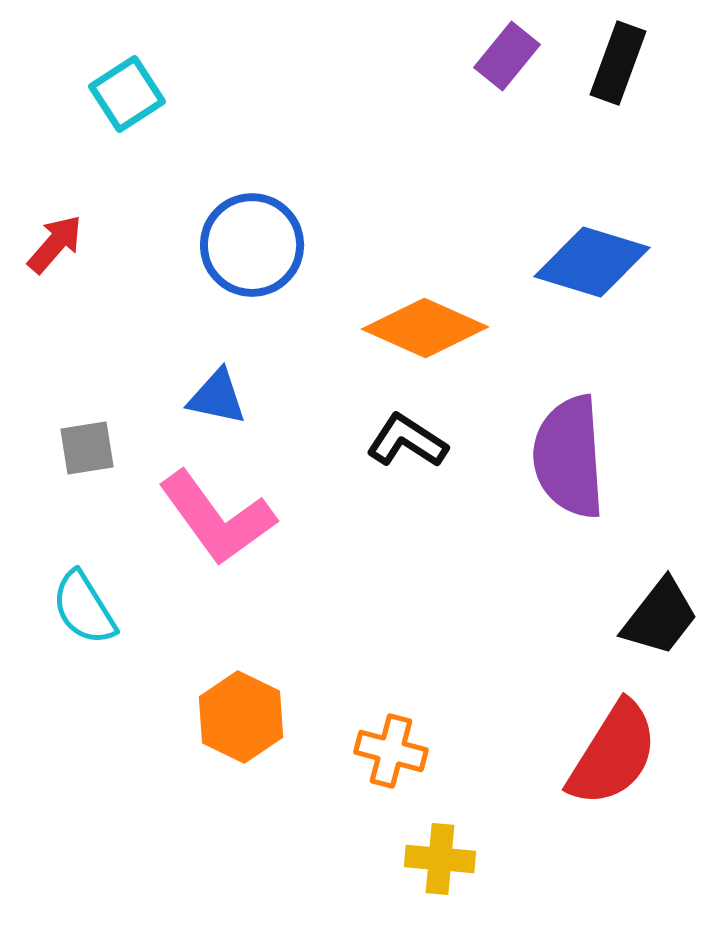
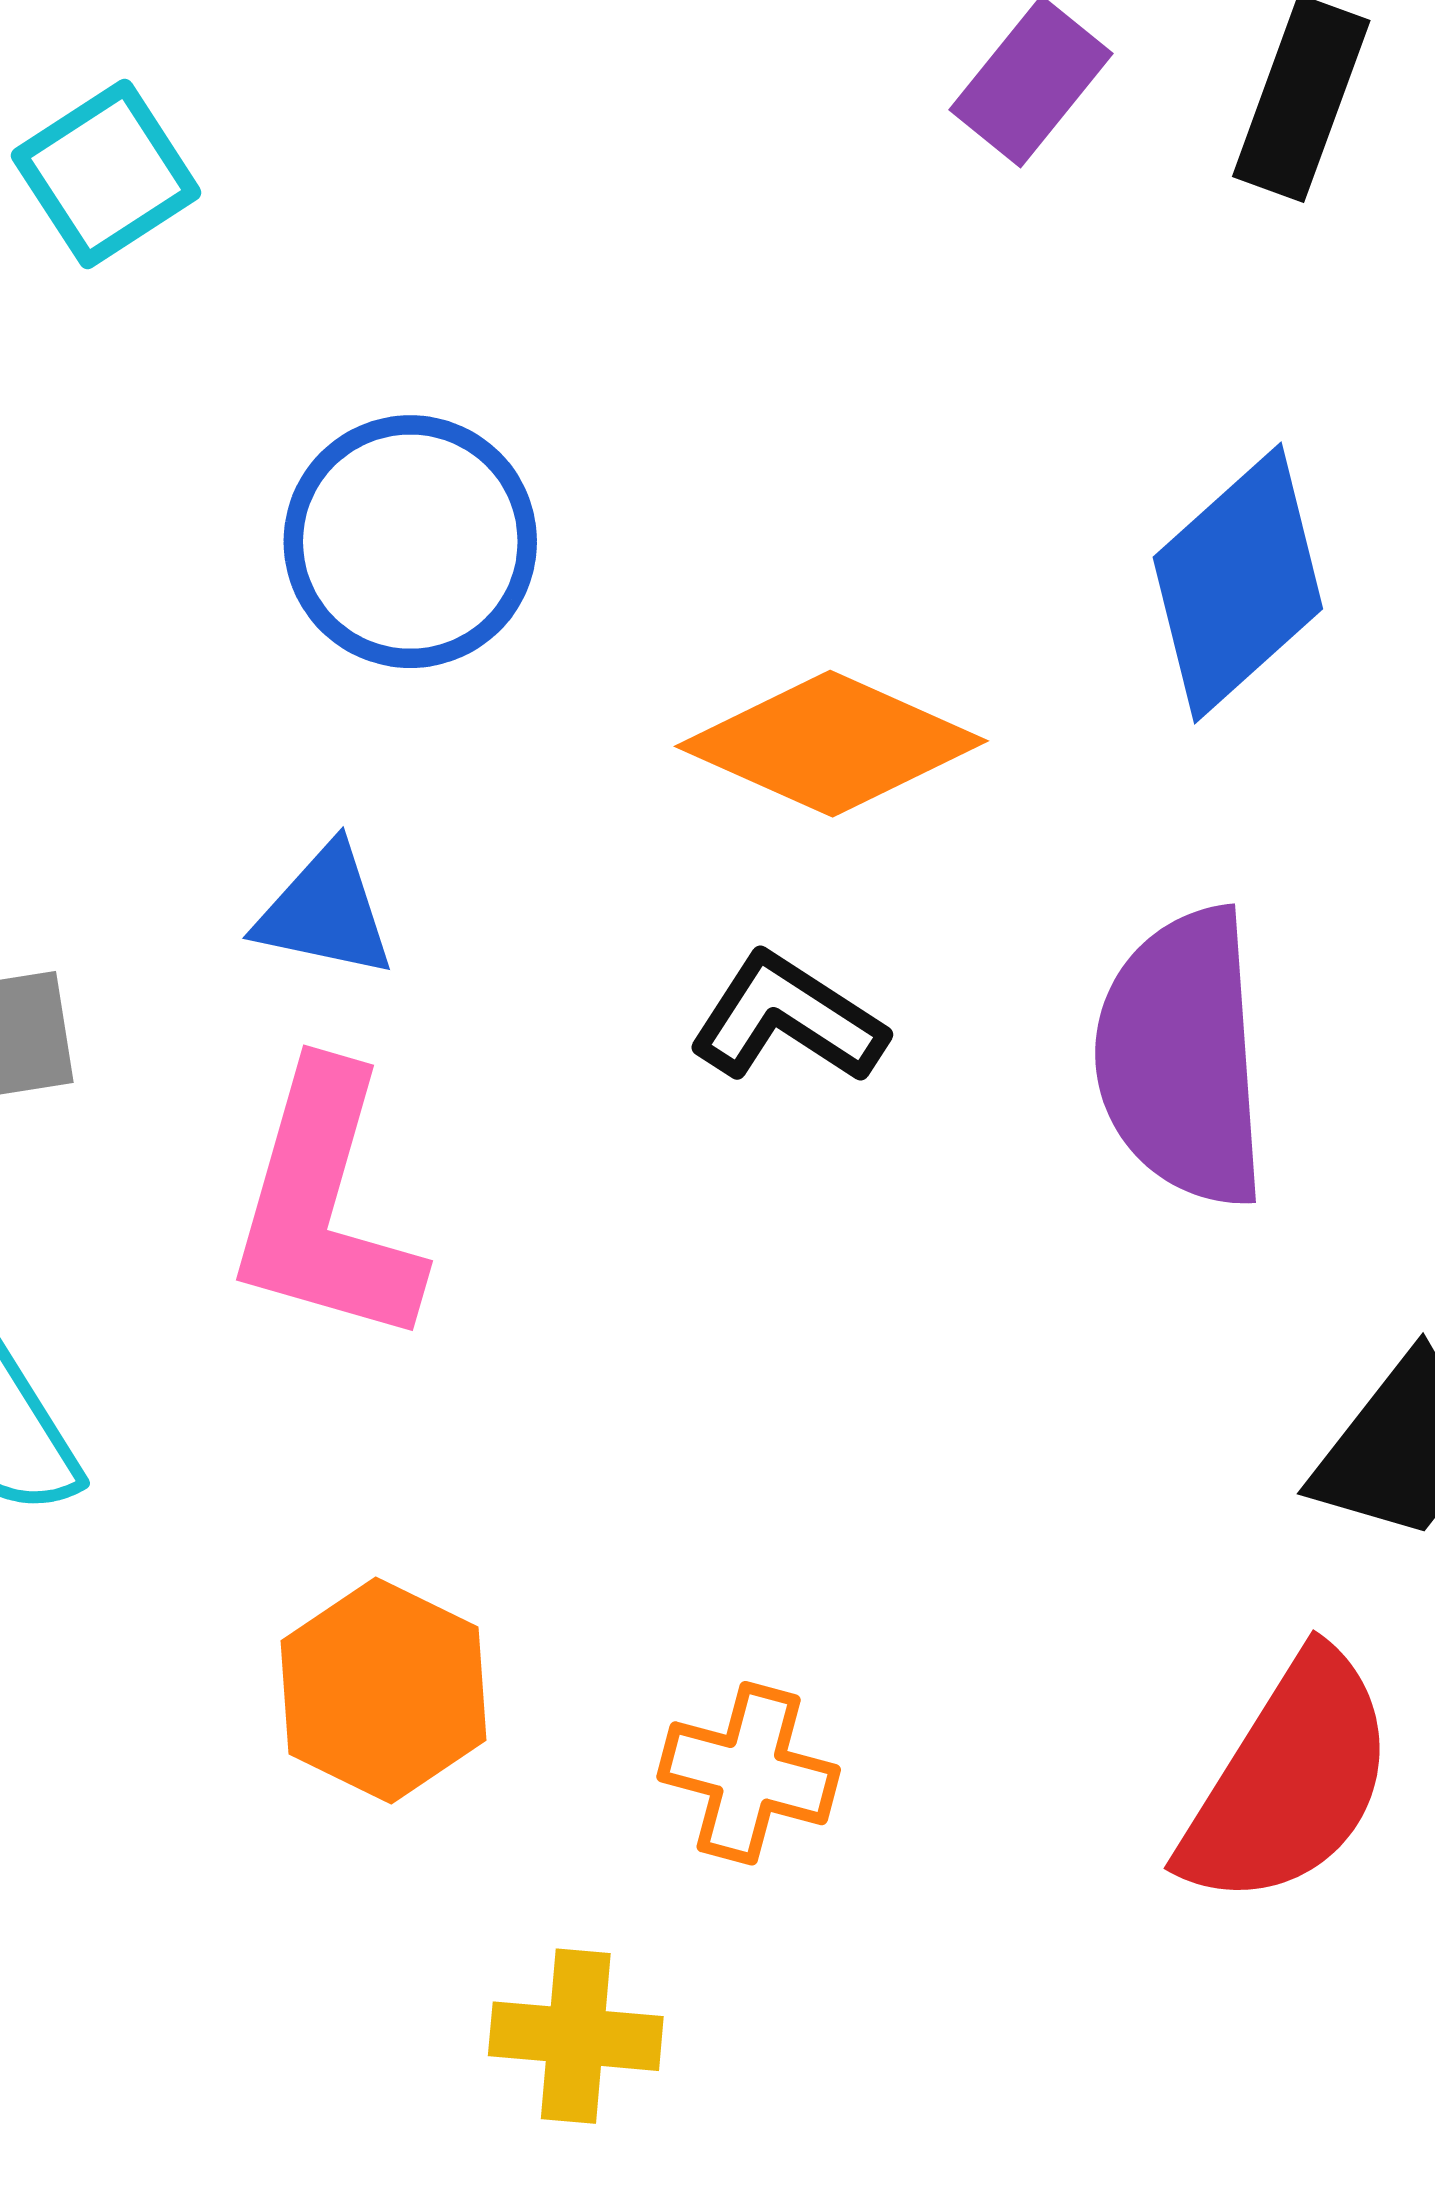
blue diamond: (592, 262) -> (1238, 583), turned -59
pink L-shape: (217, 518) -> (325, 1206), turned 52
yellow cross: (440, 859) -> (576, 2036), moved

